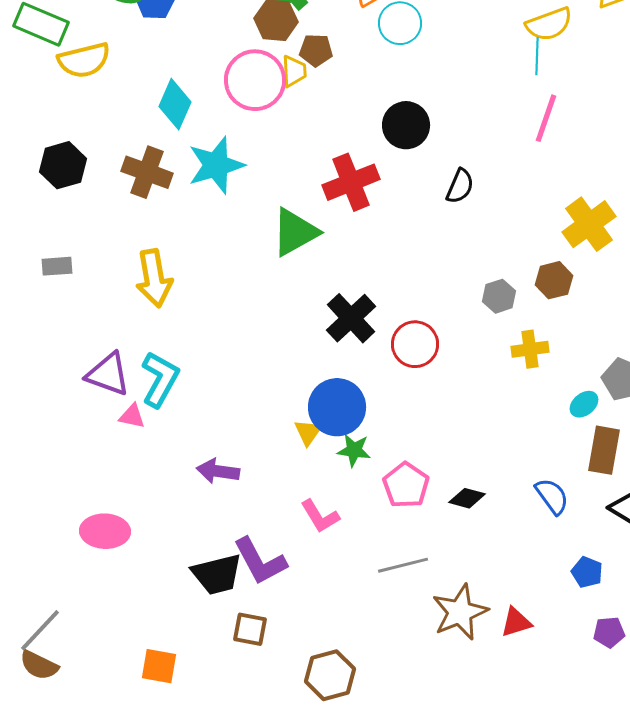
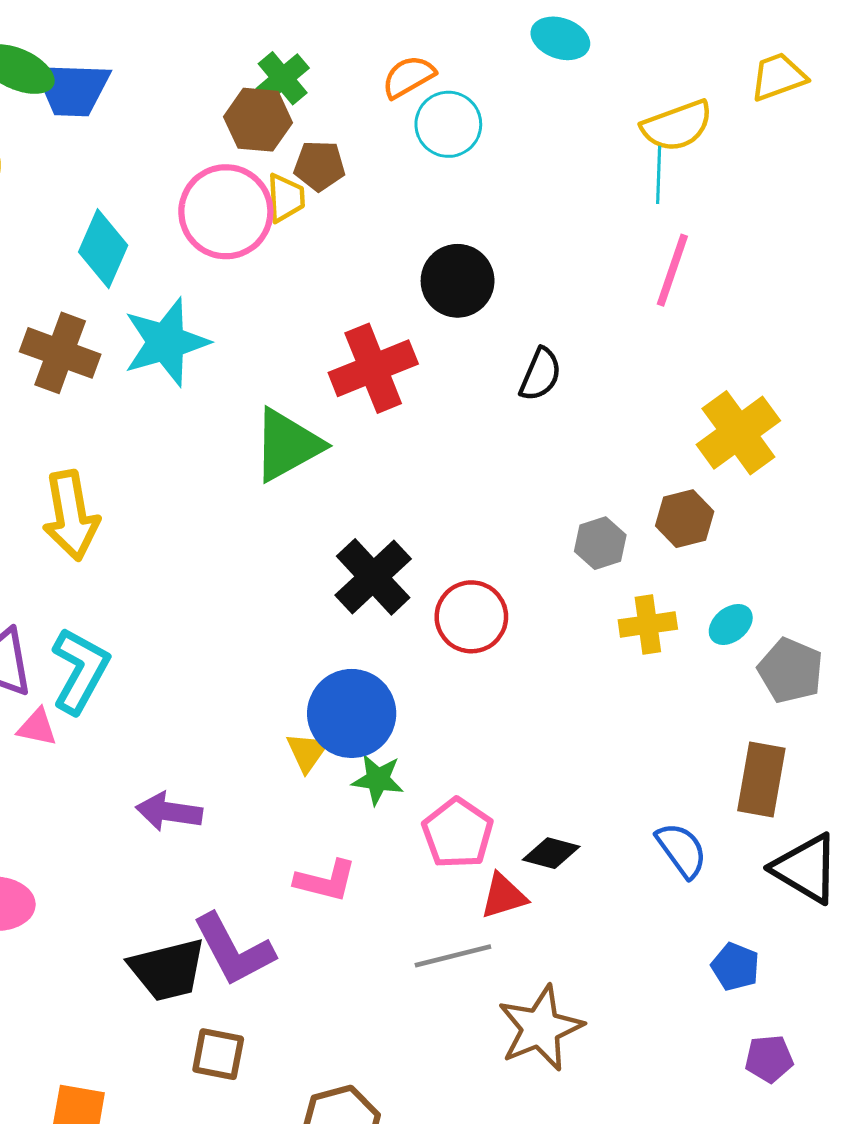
cyan ellipse: (584, 404) -> (731, 624), moved
pink L-shape: (320, 516) -> (326, 881), turned -45
red triangle: (516, 622) -> (504, 896), moved

